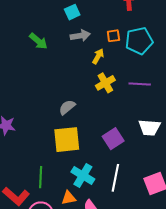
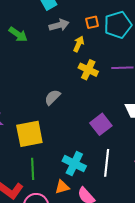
yellow cross: (105, 83) -> (88, 70), turned -30
yellow square: (67, 140) -> (29, 134), moved

